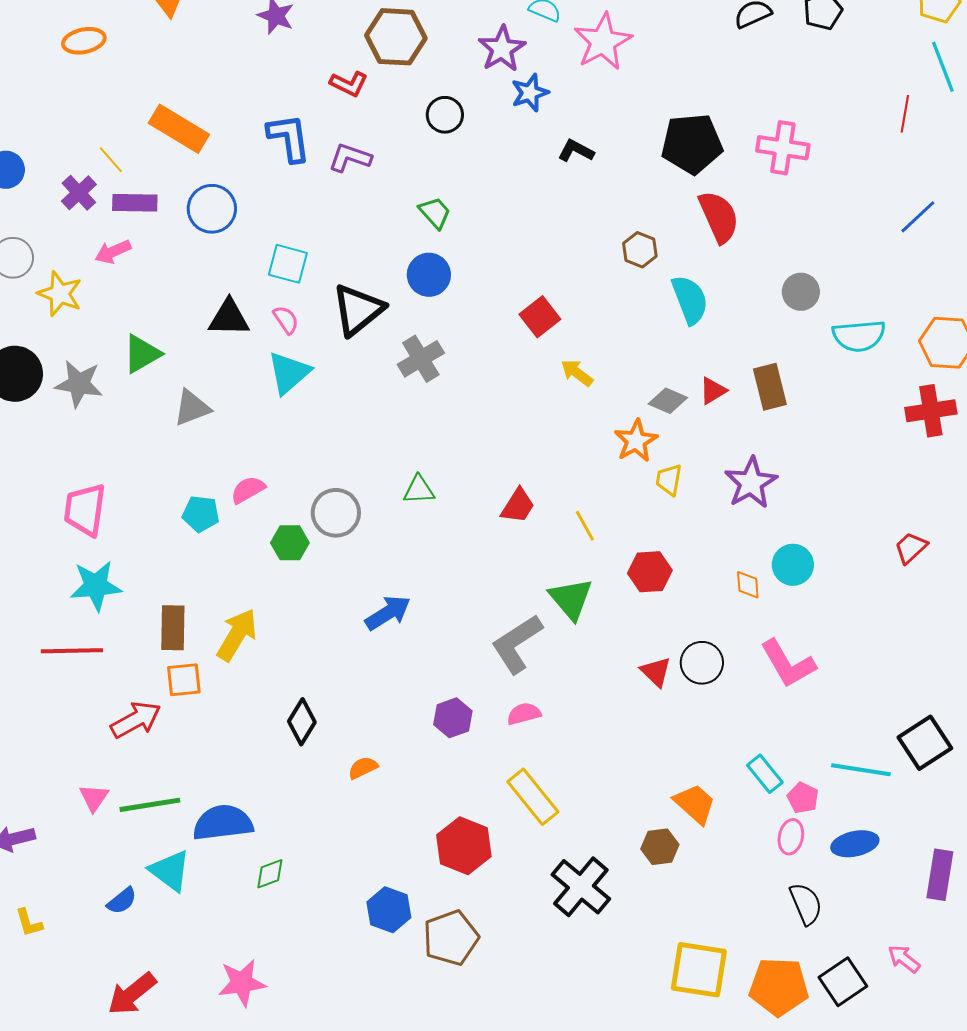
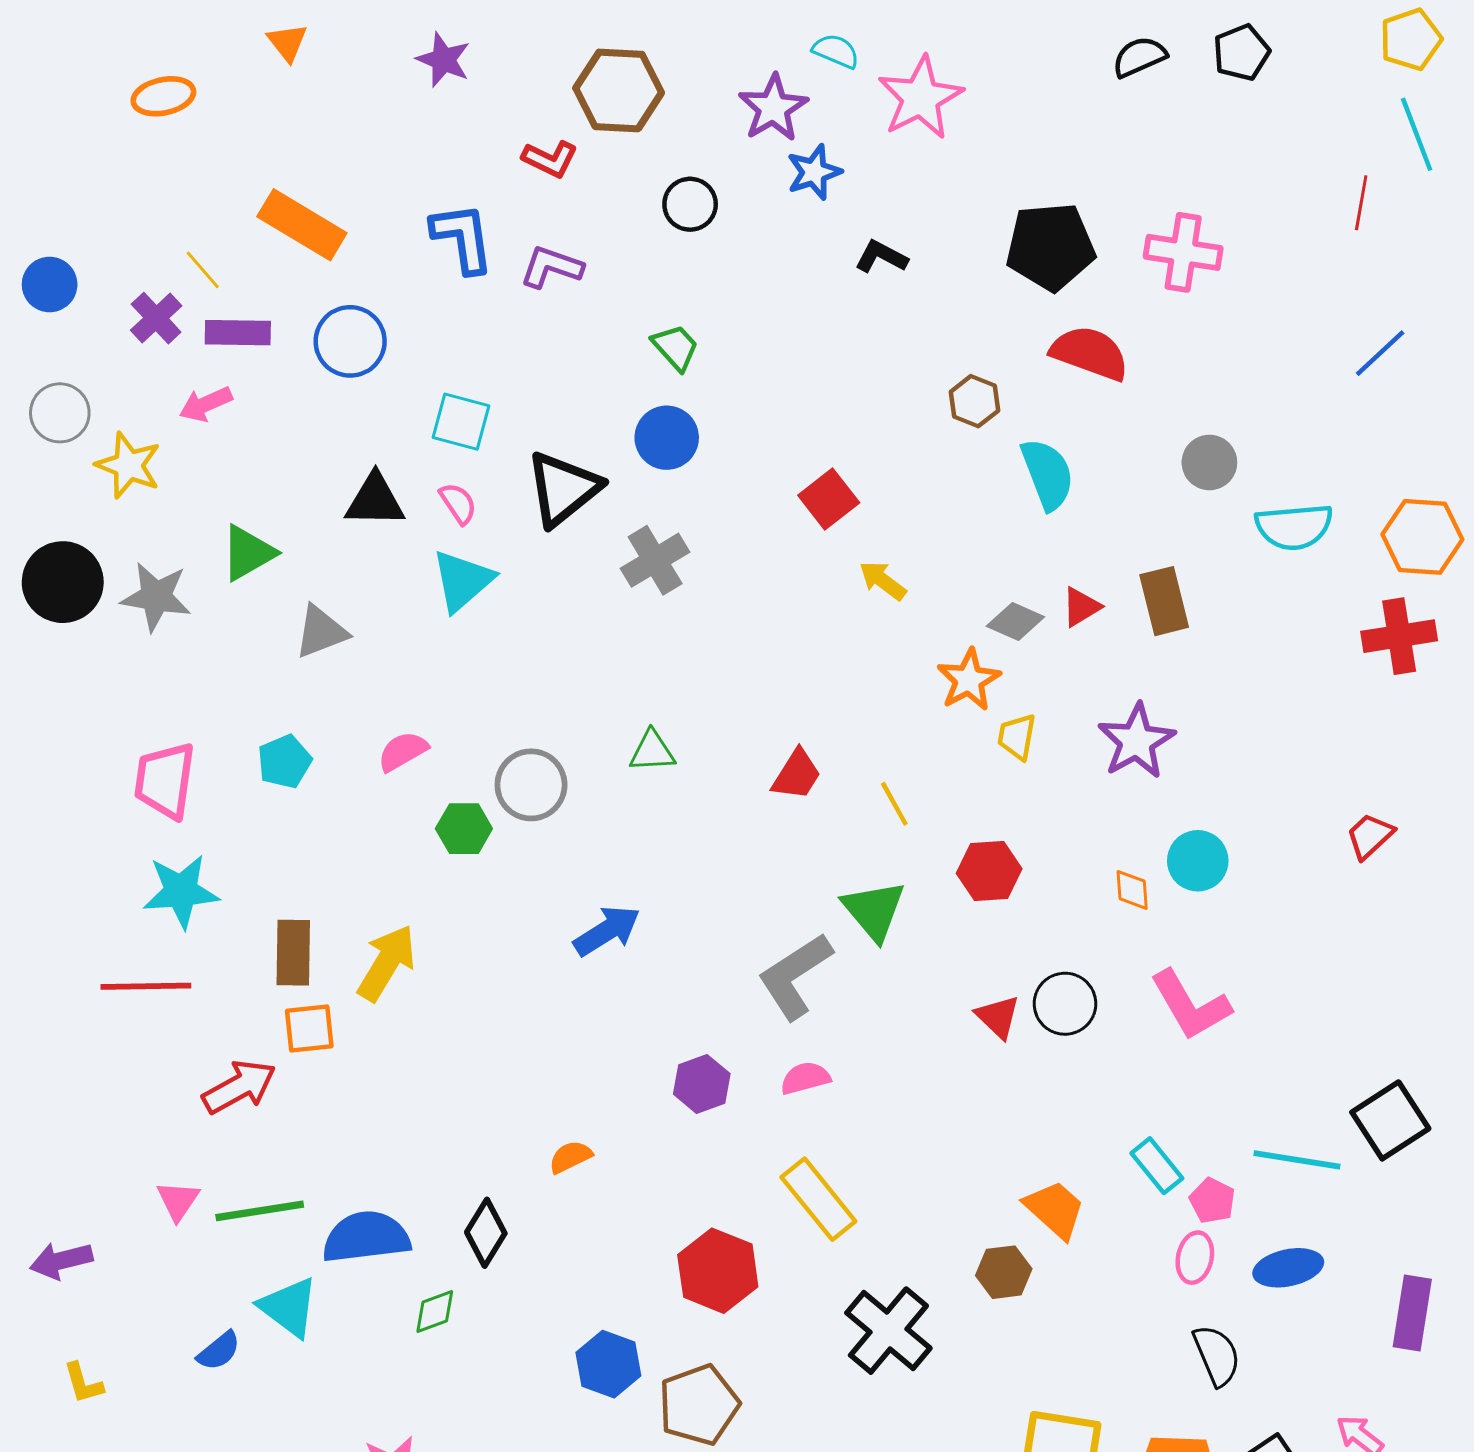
red semicircle: (719, 217) -> (1090, 353), turned -46
cyan pentagon: (201, 514) -> (284, 762), moved, turned -30
black diamond: (302, 722) -> (486, 1233), moved

